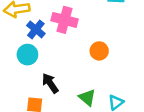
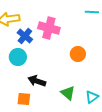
black arrow: (50, 83) -> (37, 81), turned -36

